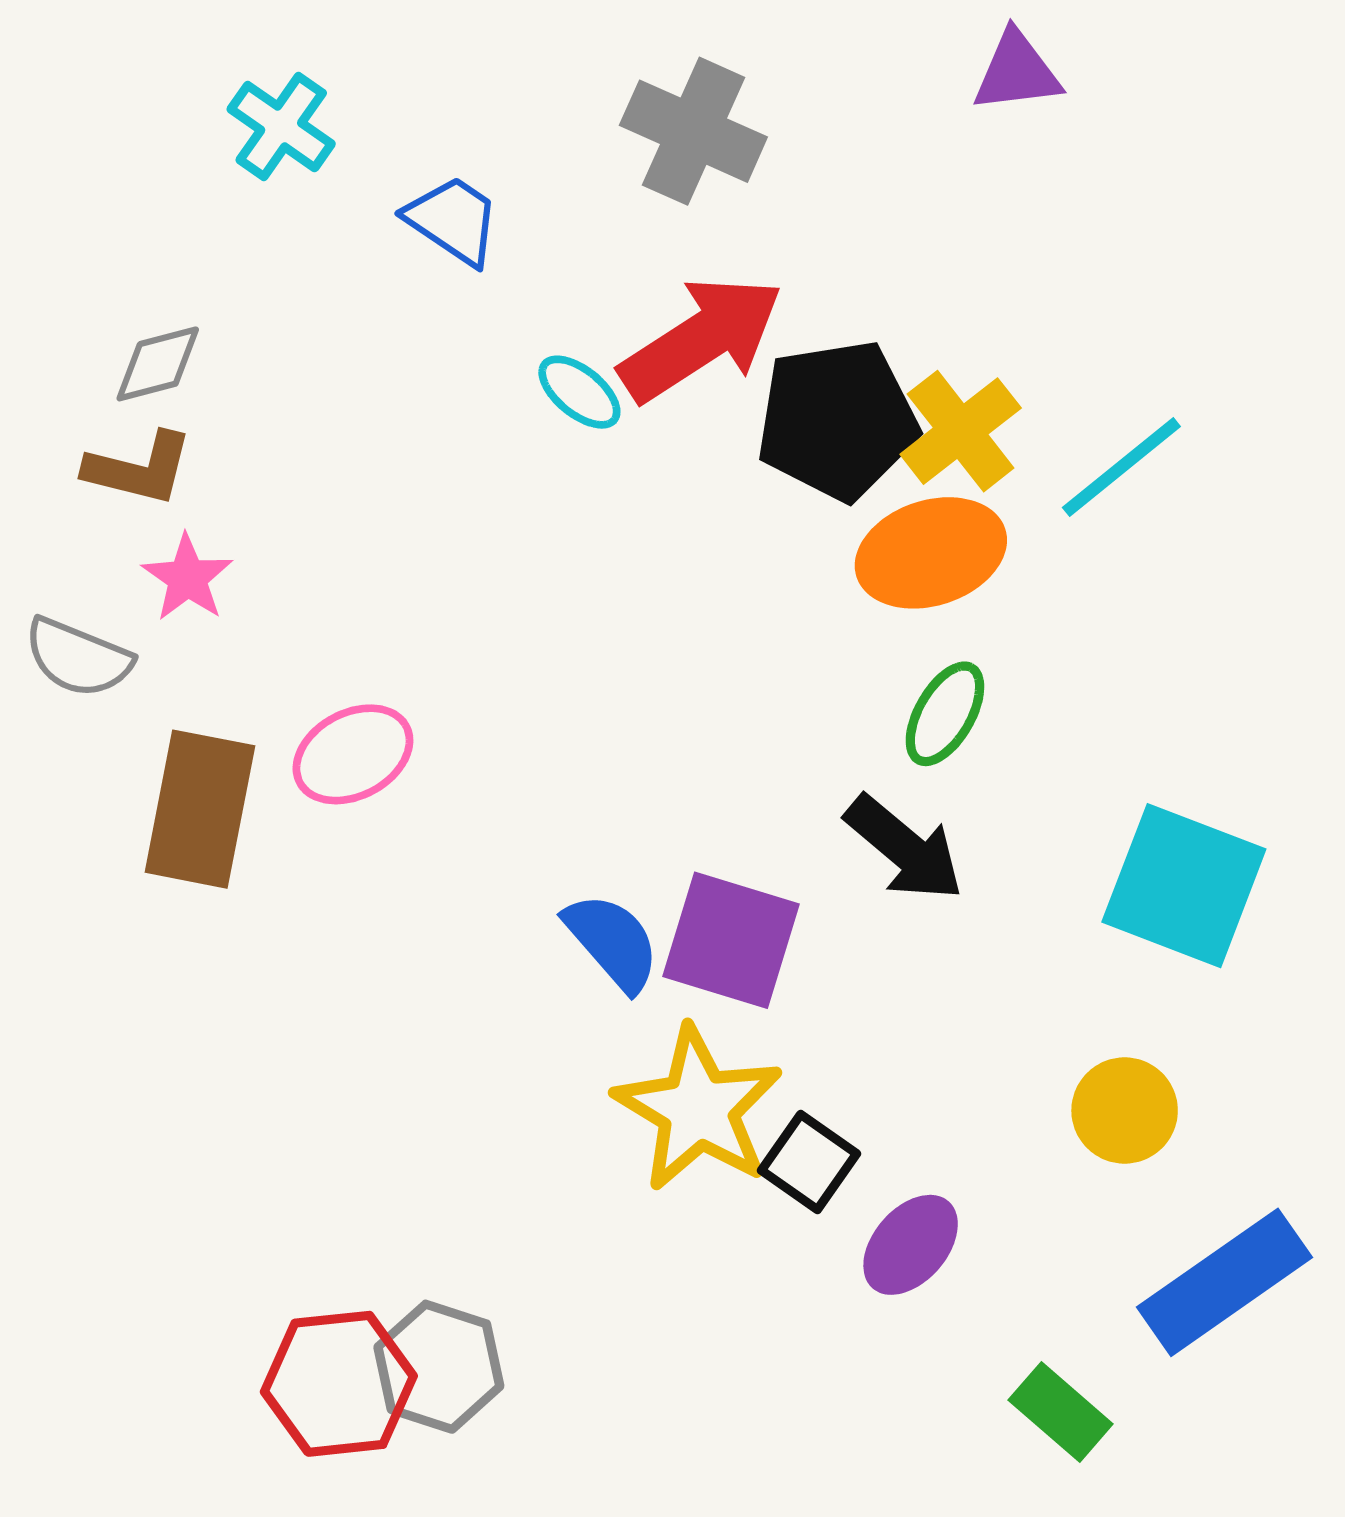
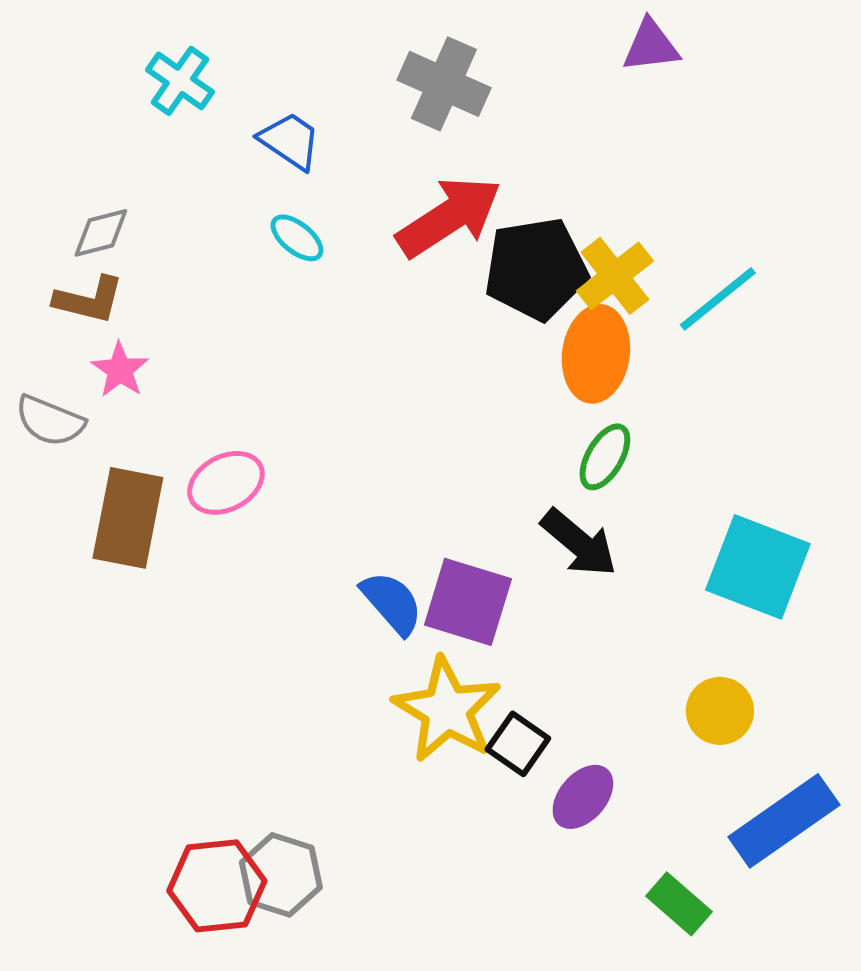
cyan ellipse: (579, 392) -> (297, 238), moved
orange ellipse: (931, 553) -> (596, 354), turned -64

